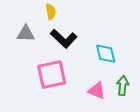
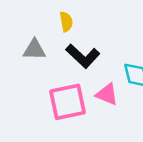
pink triangle: (97, 91) -> (107, 94), moved

